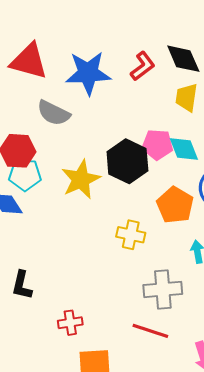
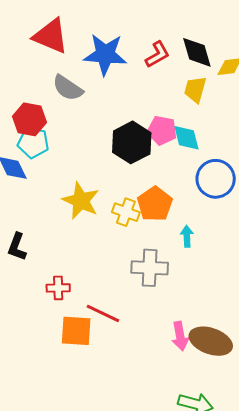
yellow star: (81, 179) -> (81, 201), moved, turned -30
orange pentagon: (175, 205) -> (155, 204), moved
red line: (150, 331) -> (103, 313), moved

